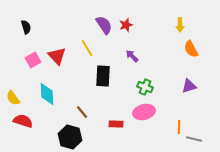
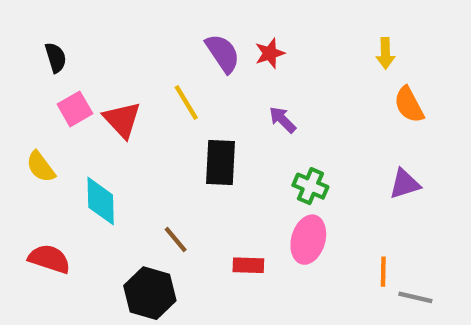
pink square: (33, 60) -> (75, 109), moved
yellow semicircle: (13, 98) -> (41, 167), moved
pink ellipse: (144, 112) -> (308, 240), turned -60

